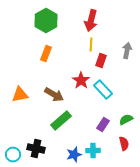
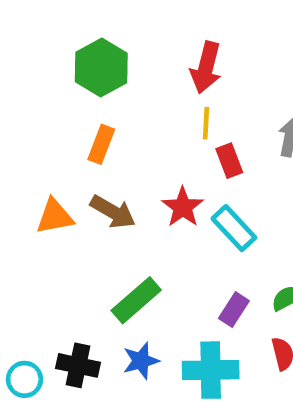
red rectangle: (101, 60) -> (229, 161), turned -40
orange triangle: (20, 94) -> (55, 216), moved
brown arrow: (54, 94) -> (113, 212), moved
cyan cross: (93, 150) -> (211, 370), size x1.6
blue star: (74, 154) -> (141, 361), moved

